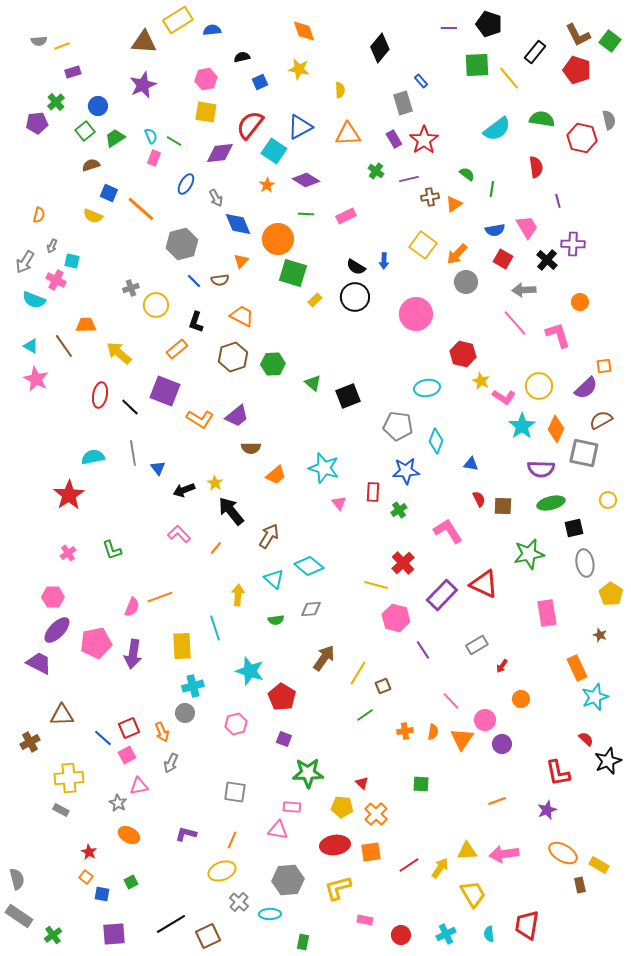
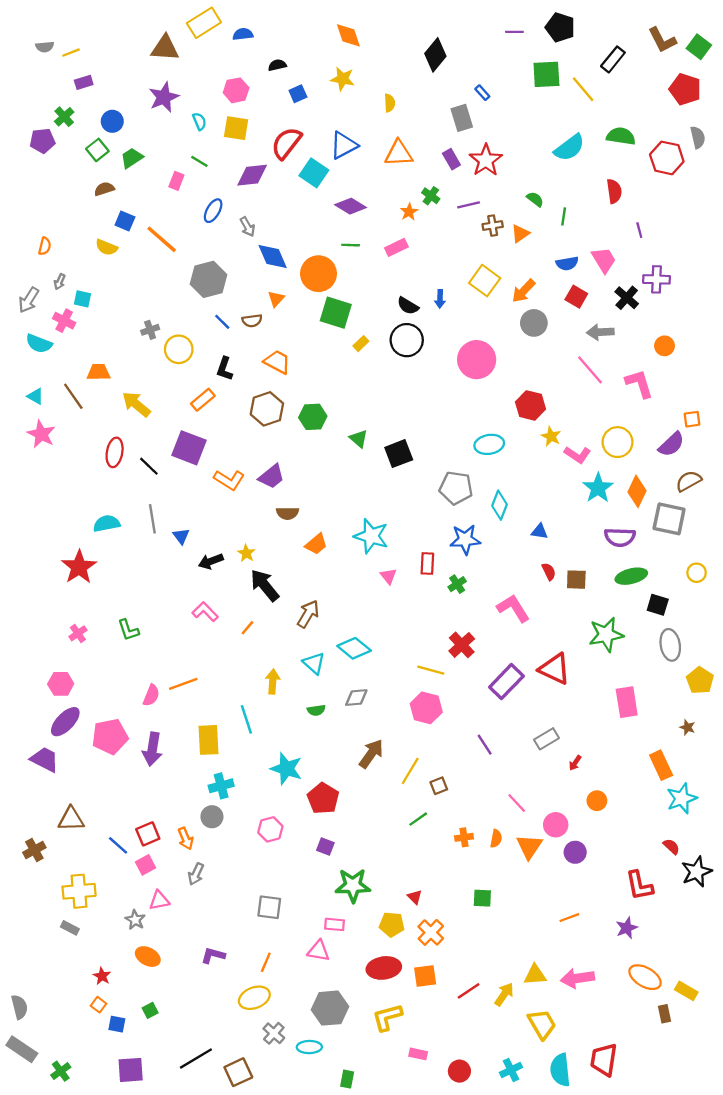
red pentagon: (577, 70) -> (685, 89), moved
cyan semicircle: (151, 136) -> (199, 121), moved
orange star: (267, 185) -> (409, 212), moved
black square: (574, 528) -> (658, 605), turned 30
pink hexagon: (396, 618) -> (426, 708), moved
cyan semicircle: (489, 934) -> (560, 1070), size x1.8

